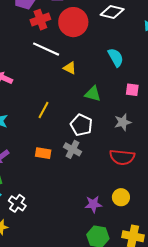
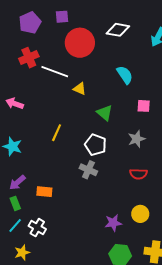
red cross: (40, 20) -> (29, 58), moved
green triangle: (93, 94) -> (105, 113), turned 30
orange rectangle: (43, 153) -> (44, 192), moved
red semicircle: (122, 157) -> (138, 174), size x0.7

